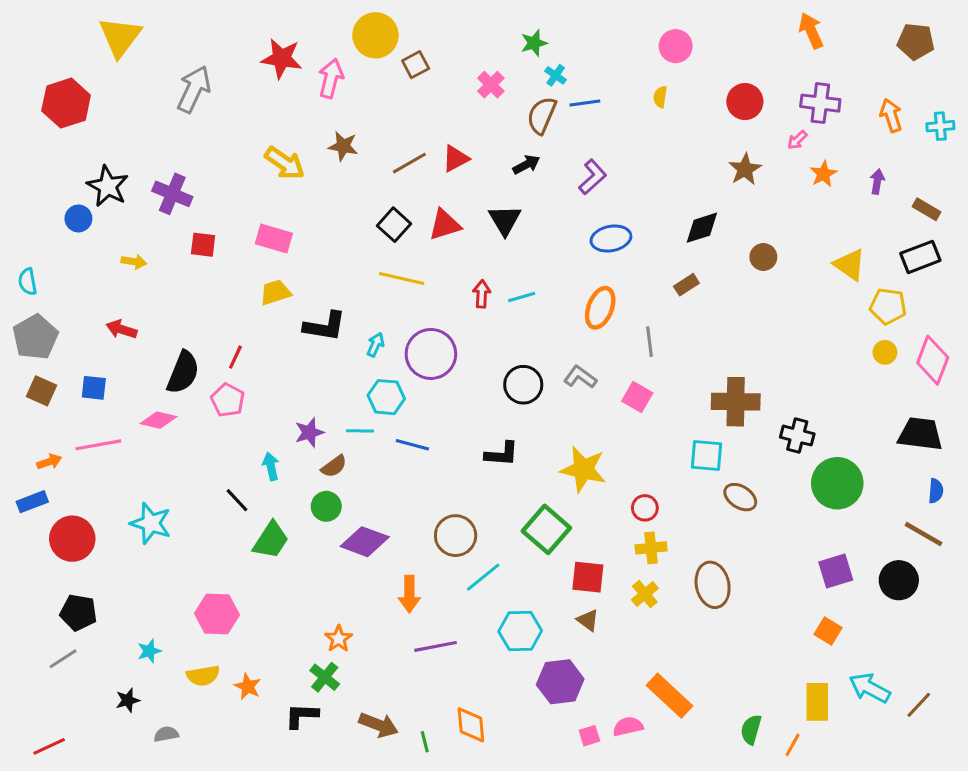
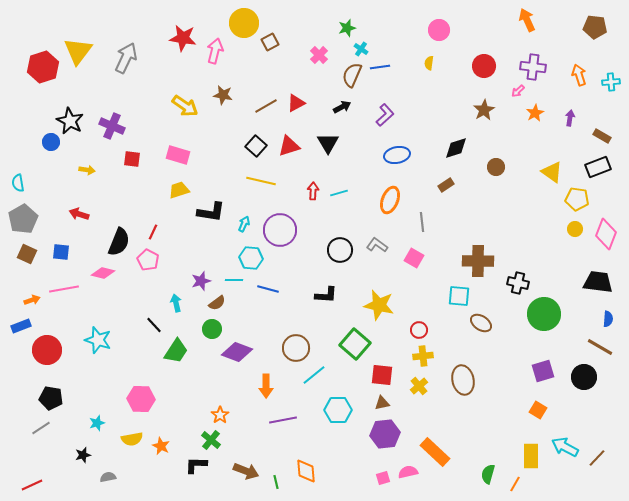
yellow triangle: (120, 37) -> (78, 51), moved
brown triangle: (588, 620) -> (382, 403), turned -49
purple hexagon: (560, 682) -> (385, 434), moved

